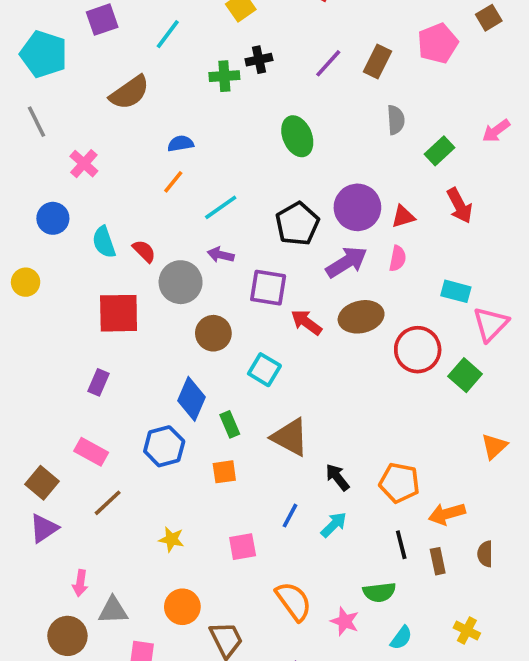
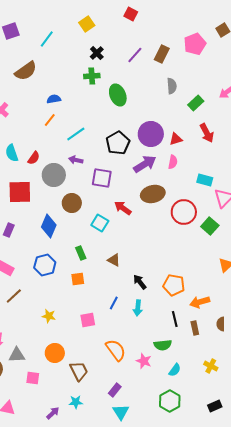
black cross: (259, 60) -> (97, 53), turned -32
green cross: (224, 76) -> (92, 76), moved
red semicircle: (144, 251) -> (34, 158), turned 80
red arrow: (306, 322) -> (123, 208), moved
blue diamond: (191, 399) -> (49, 226), moved
brown triangle: (290, 437) -> (114, 260), size x0.6
cyan arrow: (334, 525) -> (138, 308), turned 140

